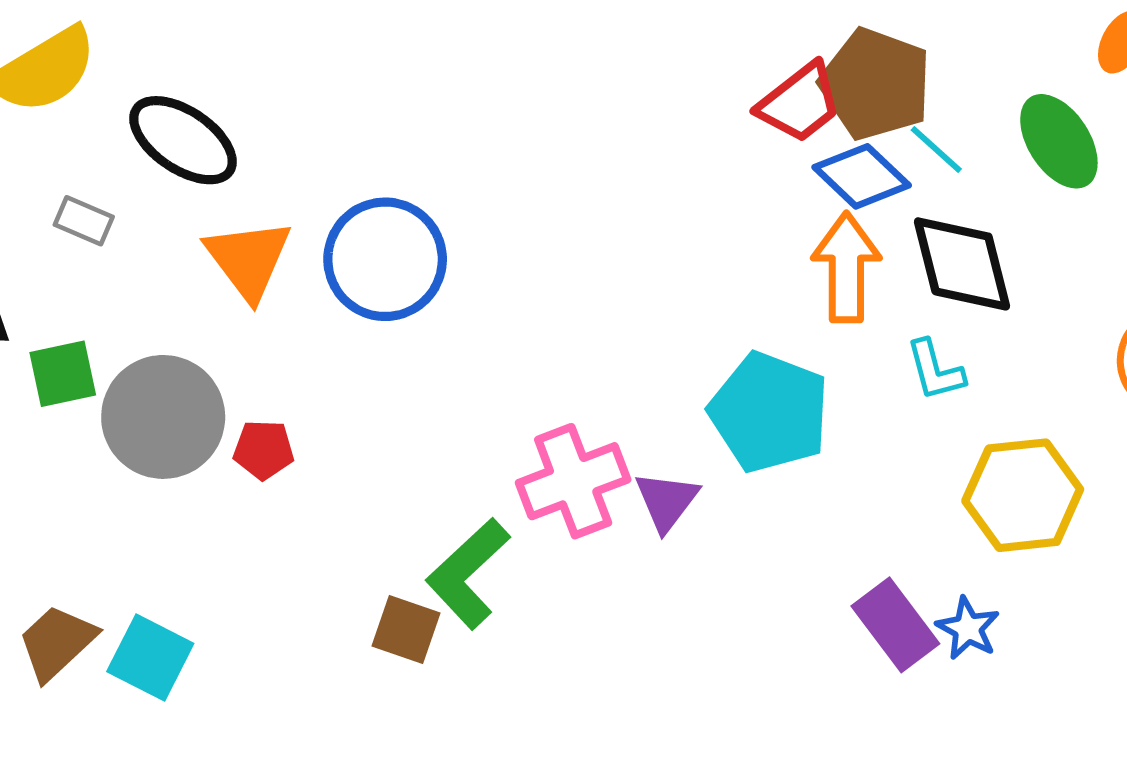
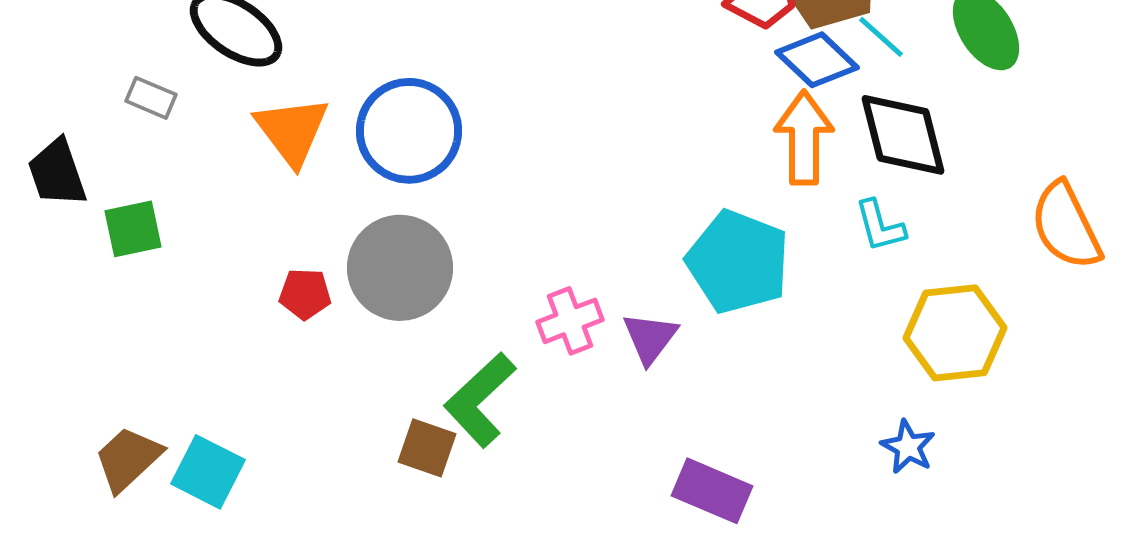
gray circle: (163, 417) -> (400, 268), moved
pink cross: (573, 481) -> (570, 321), size x0.7
purple rectangle: (895, 625) -> (712, 491), moved, turned -30

